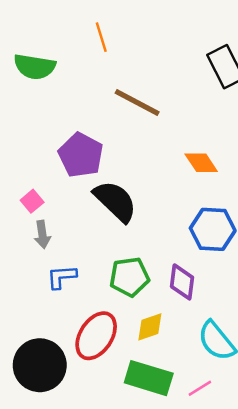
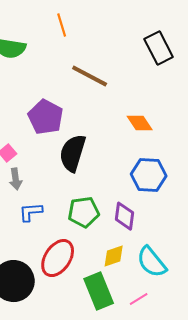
black semicircle: (115, 201) -> (73, 153), turned -117
yellow diamond: (150, 327) -> (114, 256), moved
green rectangle: (149, 378) -> (99, 291), turned 51

